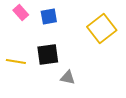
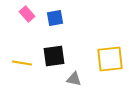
yellow square: (102, 28) -> (110, 59), moved, turned 32

